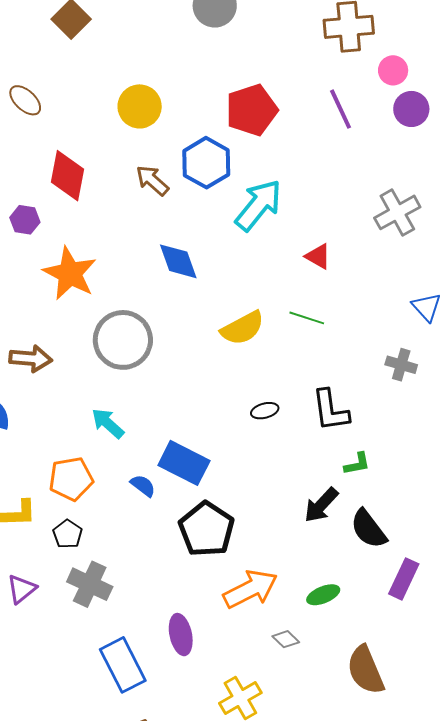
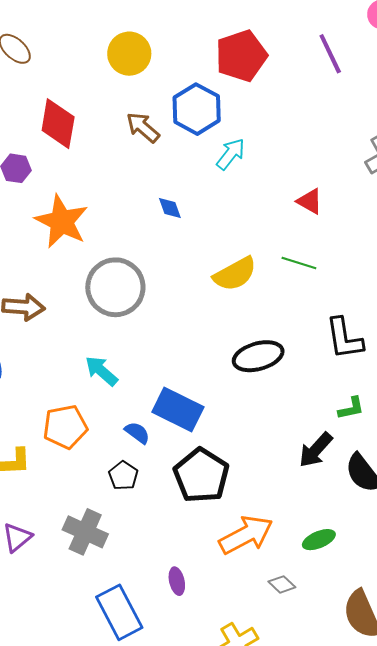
cyan arrow: (258, 205) -> (231, 154), moved, size x0.6
blue diamond: (178, 261) -> (170, 208), size x0.6
black L-shape: (330, 410) -> (344, 338), moved
black ellipse: (265, 411) -> (258, 356), size x1.8
black pentagon: (68, 534) -> (123, 476), moved
purple ellipse: (181, 635) -> (177, 581), size x0.7

